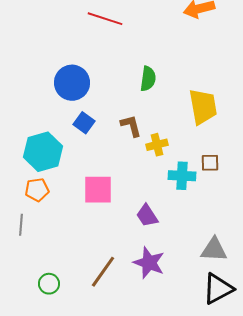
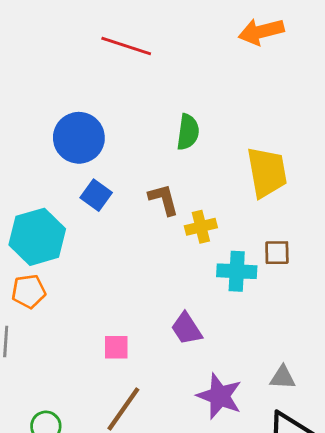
pink square: (98, 190) -> (116, 347), moved, size x0.6
gray triangle: (214, 250) -> (283, 377), size x0.7
purple star: (149, 263) -> (220, 396), moved

